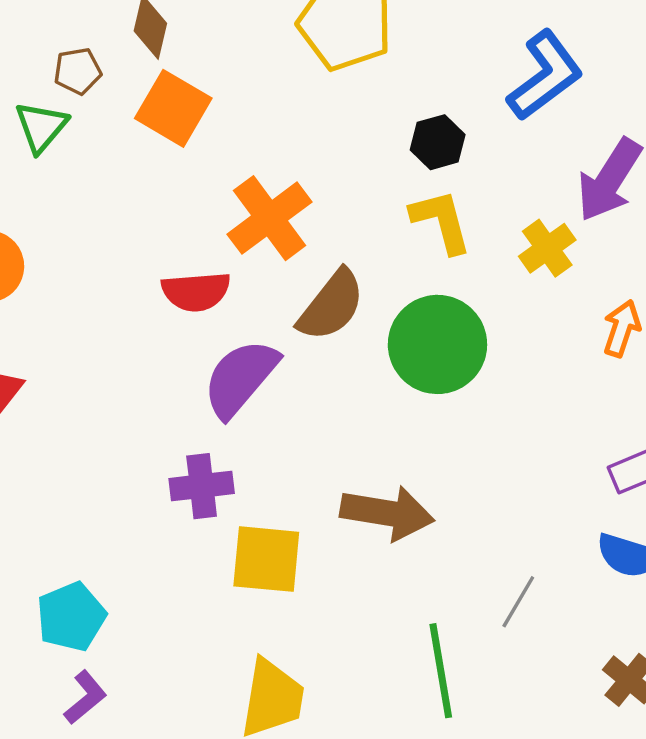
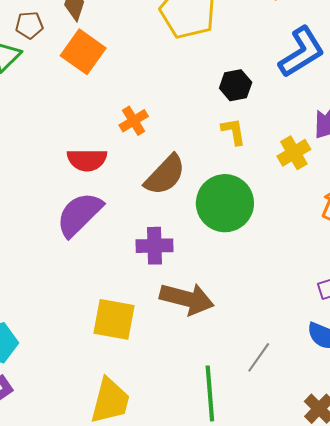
orange cross: (269, 218) -> (134, 121), size x0.6
yellow L-shape: (441, 221) -> (233, 132), size x0.7
purple semicircle: (240, 378) -> (79, 214), moved
purple cross: (202, 486) -> (154, 246), moved

